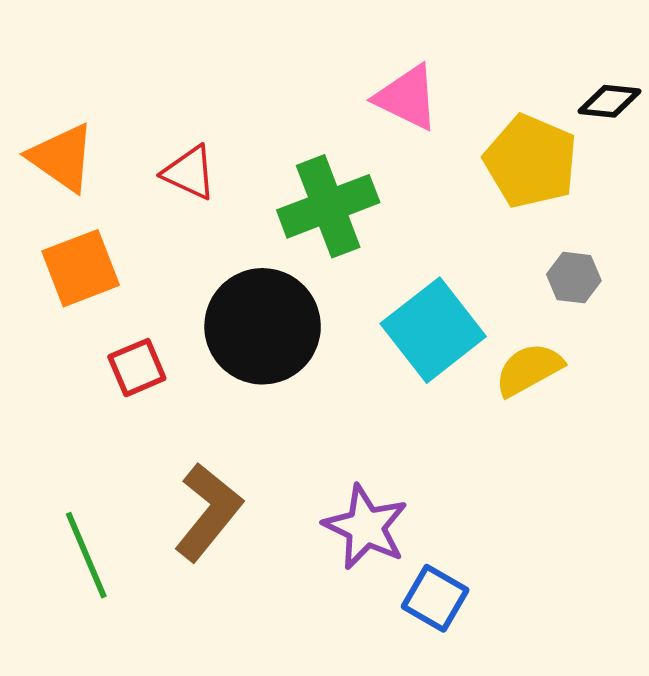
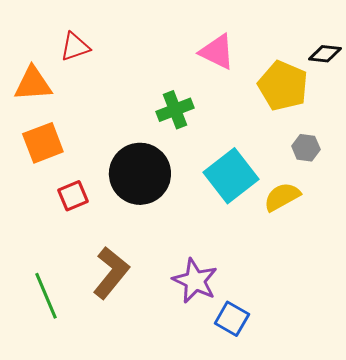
orange triangle: (62, 158) -> (33, 84), turned -39
red triangle: (189, 173) -> (75, 47), moved, turned -44
green cross: (328, 206) -> (175, 110), size x0.7

